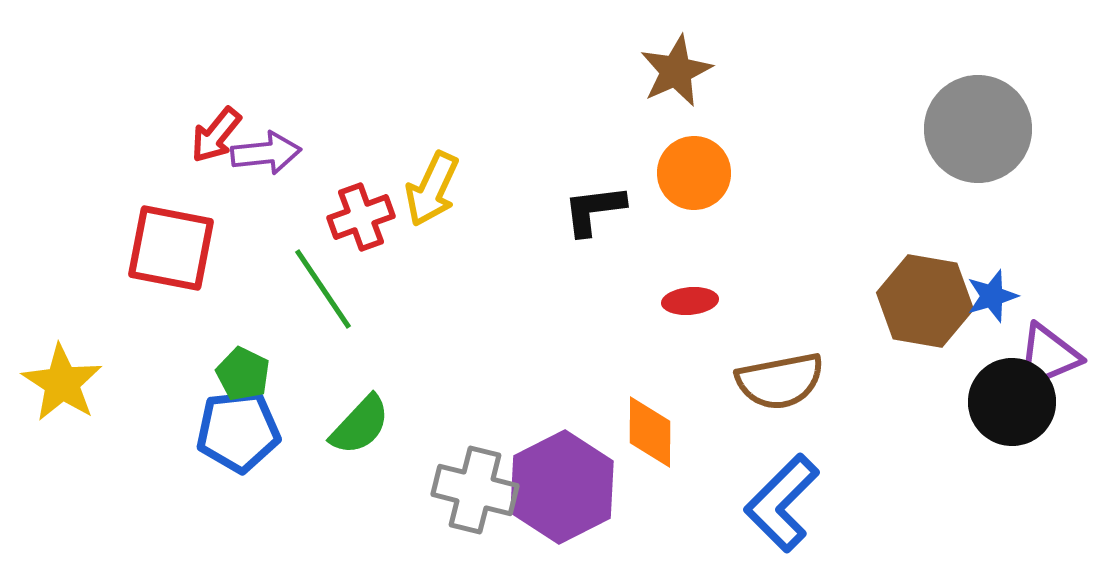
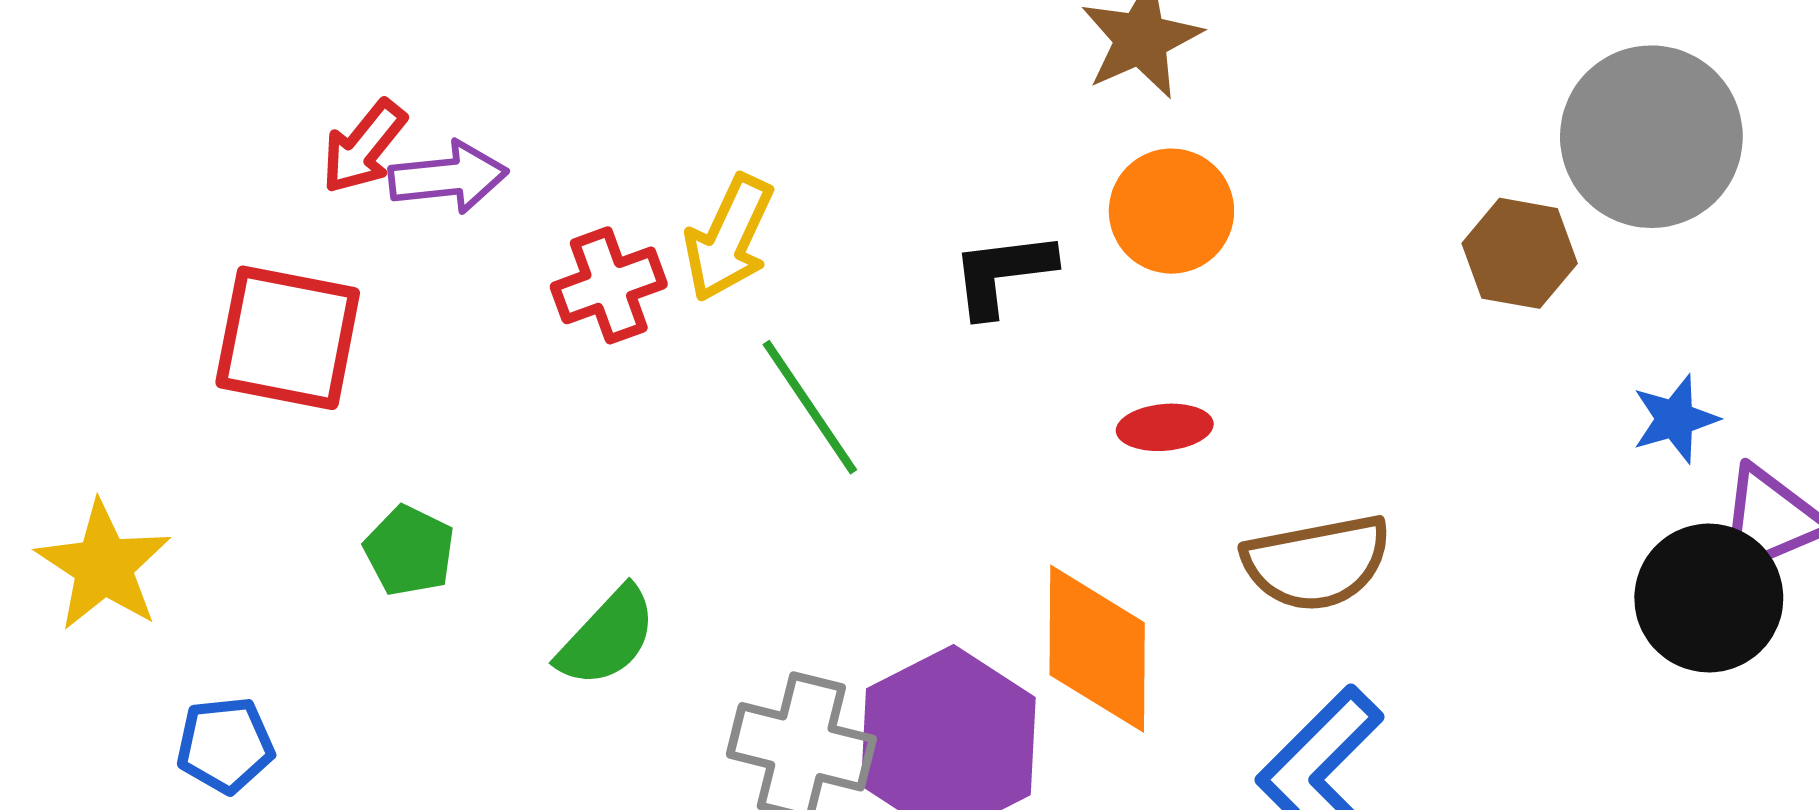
green line: (323, 289) -> (810, 407), moved
brown hexagon: (925, 301) -> (1520, 253), moved, size x0.7
blue pentagon: (238, 431) -> (225, 745), moved, size x0.7
orange diamond: (650, 432) -> (1097, 649), size x1.4

